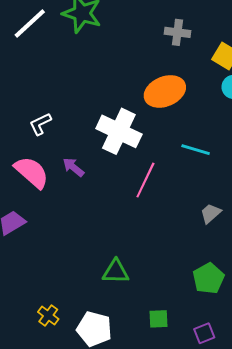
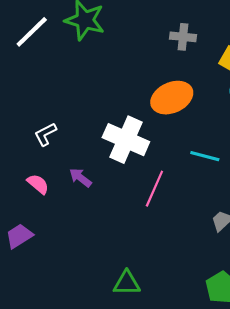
pink semicircle: (32, 172) -> (38, 184), size x0.6

